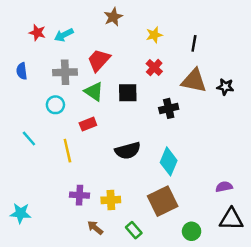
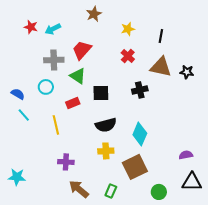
blue semicircle: (22, 71) -> (18, 94), moved, turned 128
black square: (128, 93) -> (101, 93), moved
yellow cross: (111, 200) -> (106, 151), moved
brown arrow: (95, 228) -> (79, 189), size x1.5
green rectangle: (134, 230) -> (111, 191), turned 64

